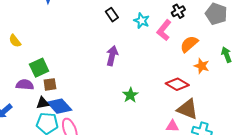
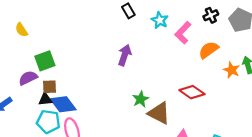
black cross: (178, 11) -> (211, 15), moved
orange star: (202, 66) -> (232, 70), moved
brown square: (50, 84) -> (50, 87), moved
purple semicircle: (25, 85) -> (28, 78), turned -36
brown triangle: (188, 109) -> (159, 113), moved

